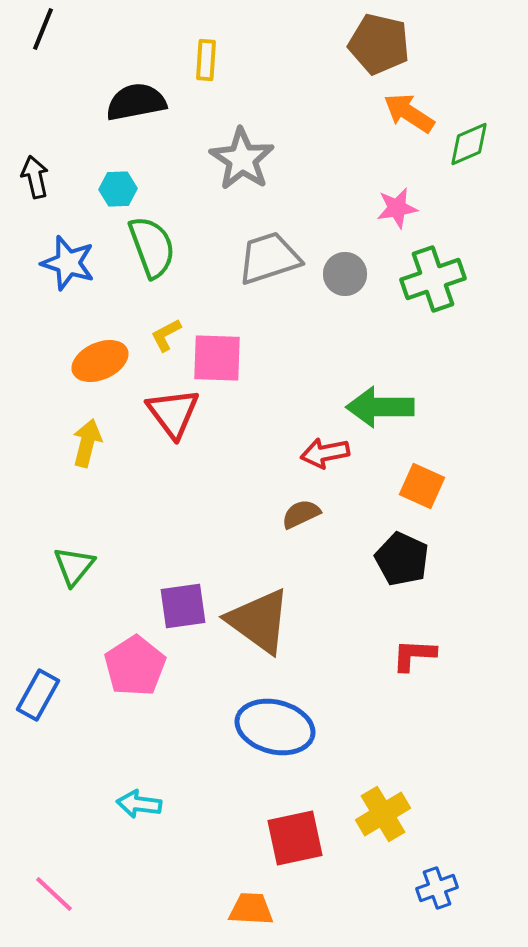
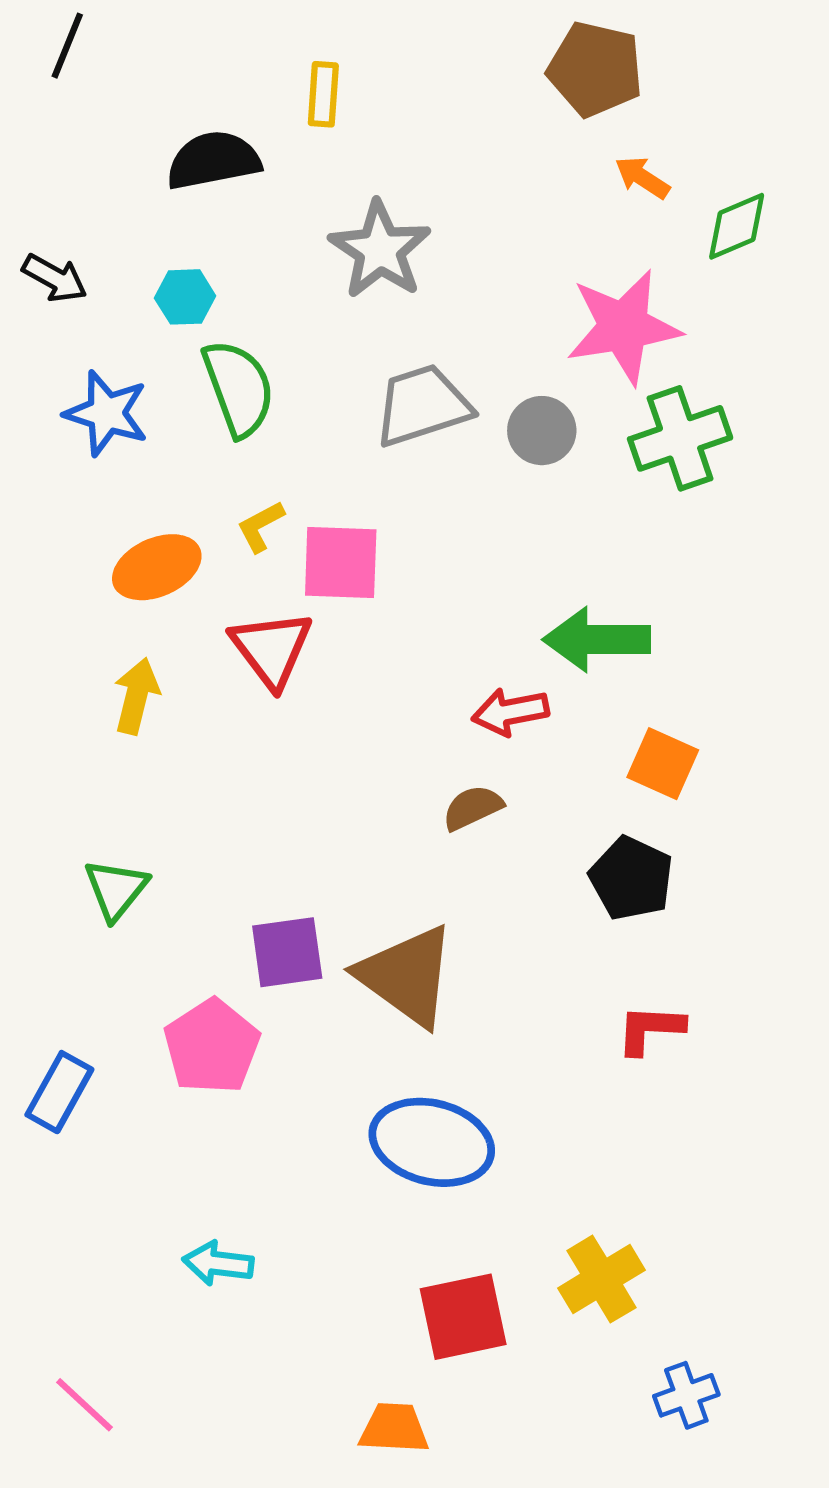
orange arrow: (409, 113) -> (642, 178), size x0.7
black arrow: (35, 177) -> (55, 278), turned 132
pink star: (397, 208) -> (623, 327), size x1.8

